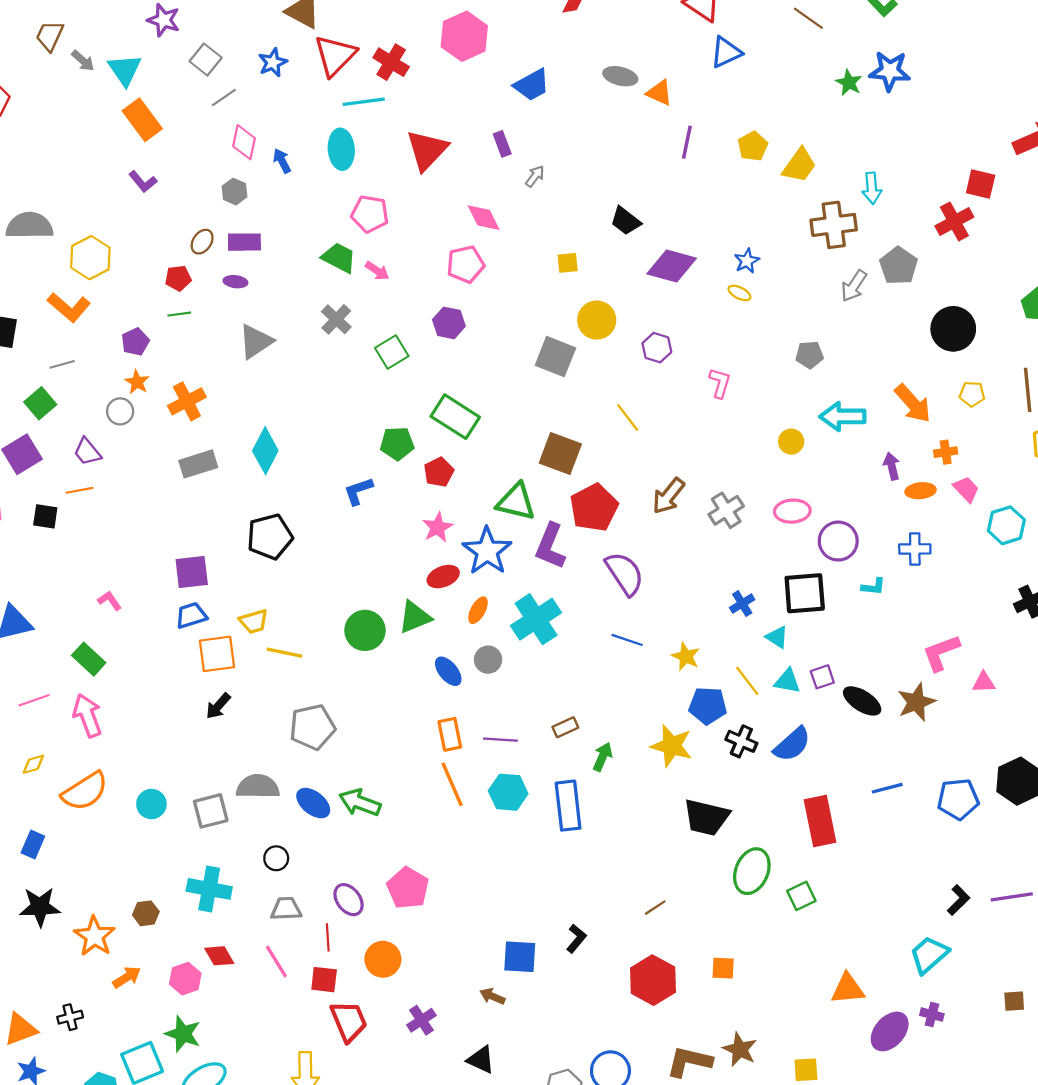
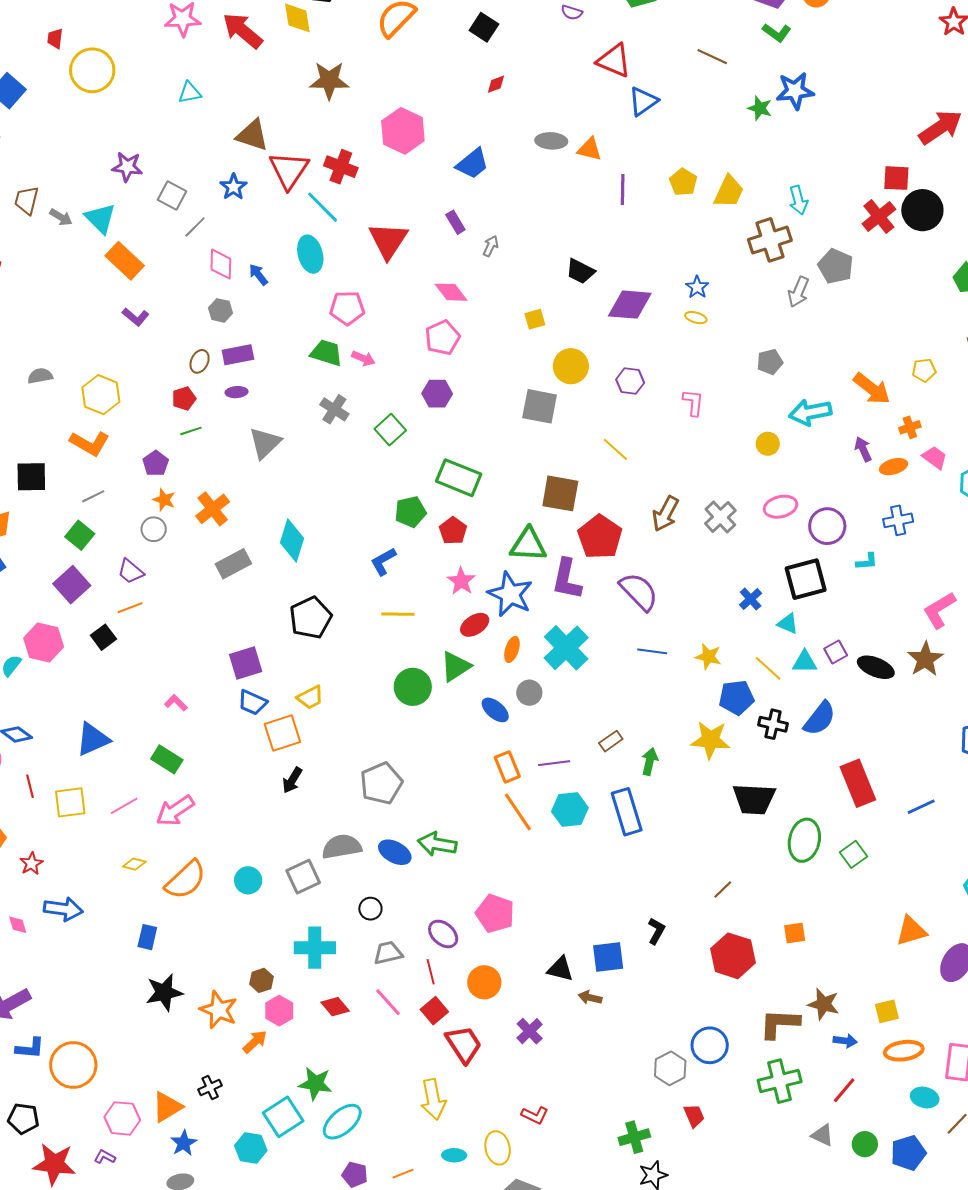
cyan line: (364, 102) -> (323, 207), turned 63
gray semicircle: (29, 226) -> (40, 376), size x0.6
black circle: (953, 329) -> (922, 210), moved
black square: (45, 516) -> (103, 637), turned -35
blue trapezoid: (191, 615) -> (252, 702), turned -128
yellow line: (284, 653) -> (398, 614), moved
pink arrow: (87, 715) -> (175, 811), turned -93
yellow diamond: (33, 764) -> (134, 864), turned 40
blue line: (887, 788) -> (921, 807), moved
pink hexagon: (185, 979) -> (279, 1011), moved
red square: (324, 980) -> (434, 1011), turned -36
black triangle: (481, 1060) -> (560, 969), moved

